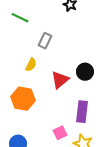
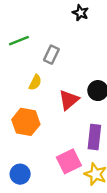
green line: (20, 18) -> (19, 41), moved, turned -48
pink square: (60, 133) -> (69, 161), size x1.5

